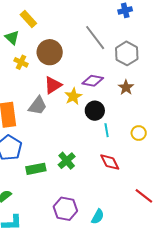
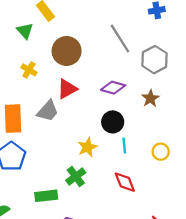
yellow cross: (21, 62) -> (29, 70), moved
yellow star: (73, 96) -> (87, 147), moved
green rectangle: (36, 169) -> (46, 196), moved

